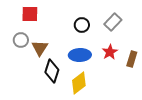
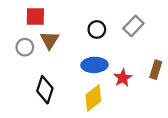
brown triangle: (40, 48) -> (50, 40), moved
red star: (110, 52) -> (123, 78), moved
black diamond: (52, 71) -> (45, 90), moved

